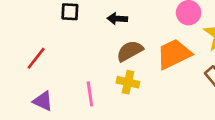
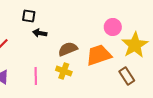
black arrow: (117, 19) -> (40, 33), moved

